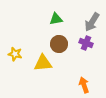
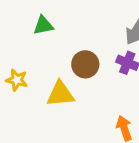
green triangle: (56, 19) -> (43, 25), moved

